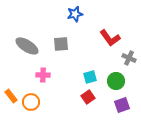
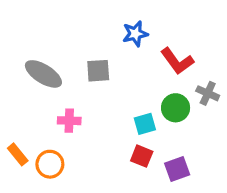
blue star: (75, 14) -> (135, 34), moved
green circle: (116, 81) -> (176, 108), moved
red square: (88, 97) -> (142, 156), turned -32
purple square: (122, 105) -> (177, 169), moved

